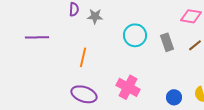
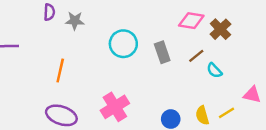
pink cross: (128, 87) -> (115, 107), turned 30

